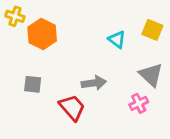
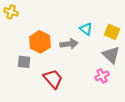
yellow square: (152, 30) -> (112, 32), moved
orange hexagon: (42, 34) -> (40, 42), moved
gray arrow: (94, 83) -> (69, 44), moved

